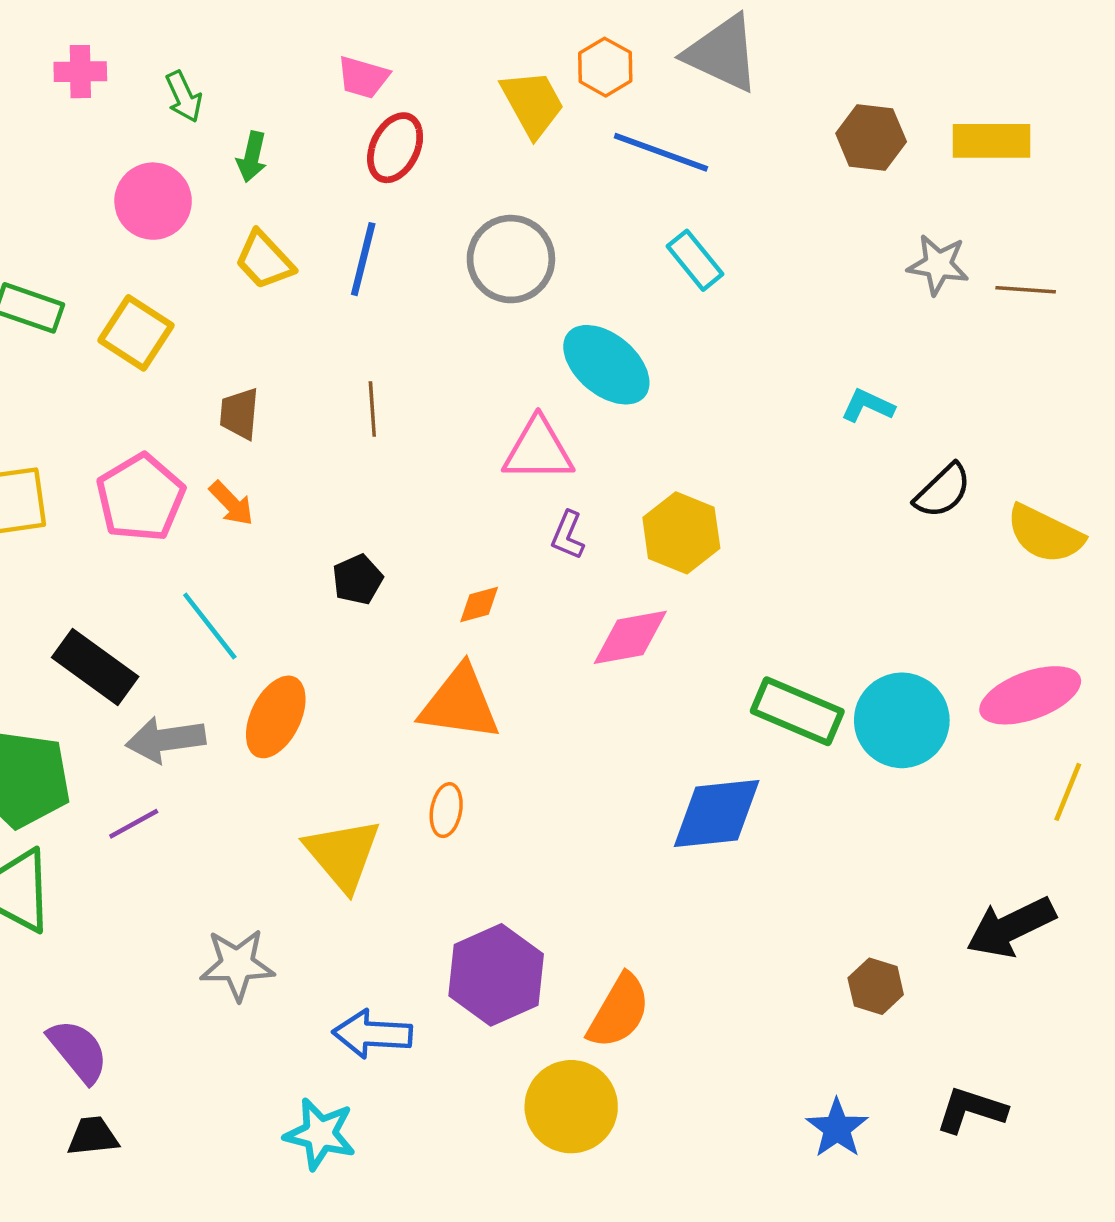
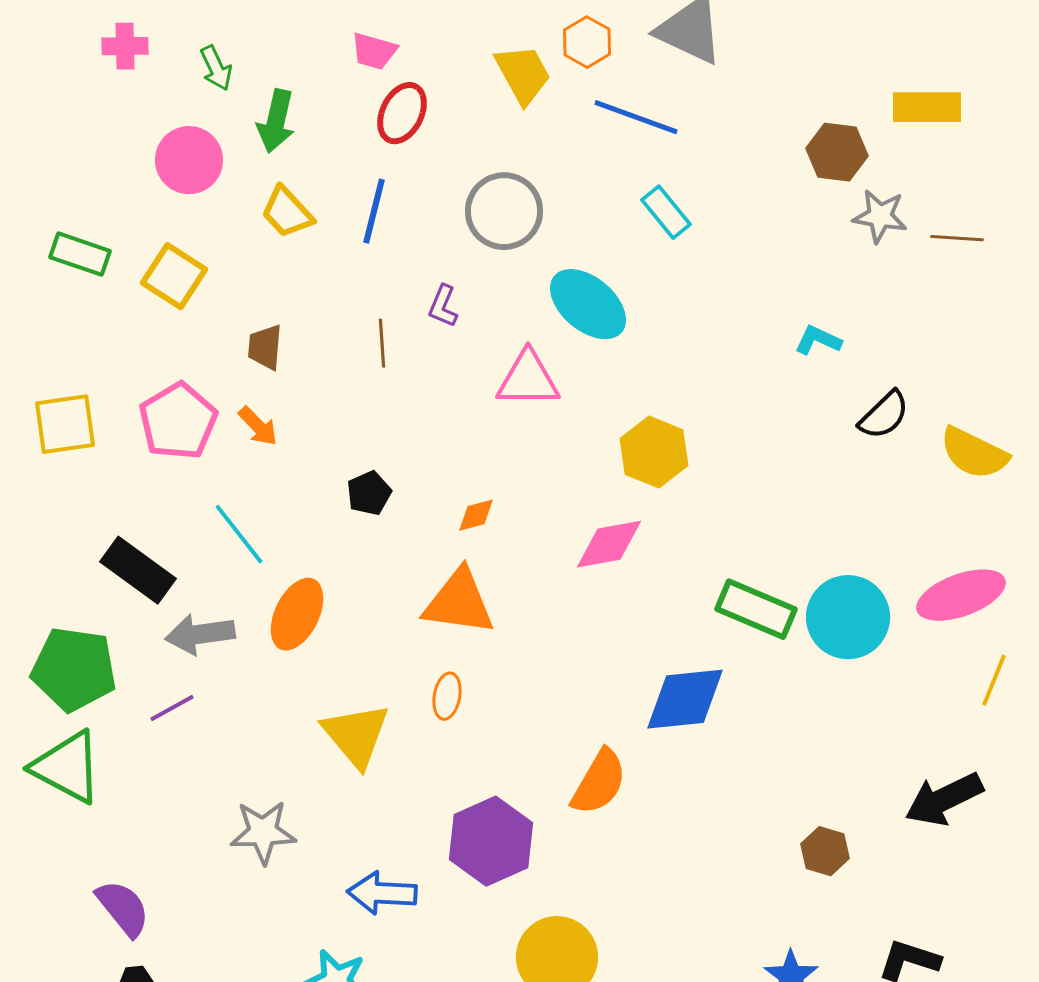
brown hexagon: (871, 137) -> (837, 152), moved
green arrow: (252, 157) -> (276, 121), size x1.4
purple L-shape: (568, 535) -> (443, 306), moved
orange semicircle: (619, 1011) -> (599, 782), moved

